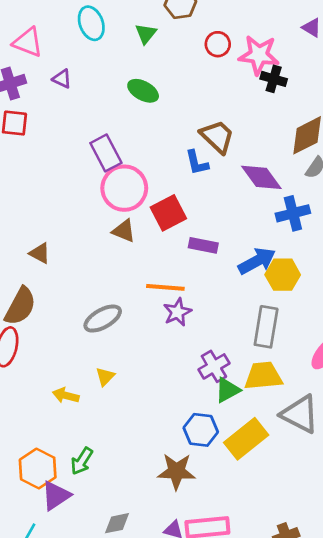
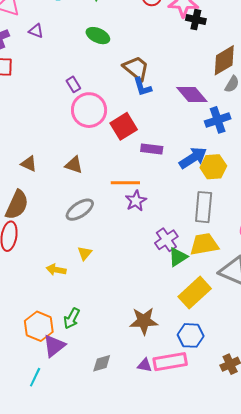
brown trapezoid: (217, 137) -> (136, 68), moved
purple rectangle: (106, 153) -> (73, 84), size x0.6
brown triangle: (124, 231) -> (74, 165), moved
blue hexagon: (201, 430) -> (191, 335), moved

